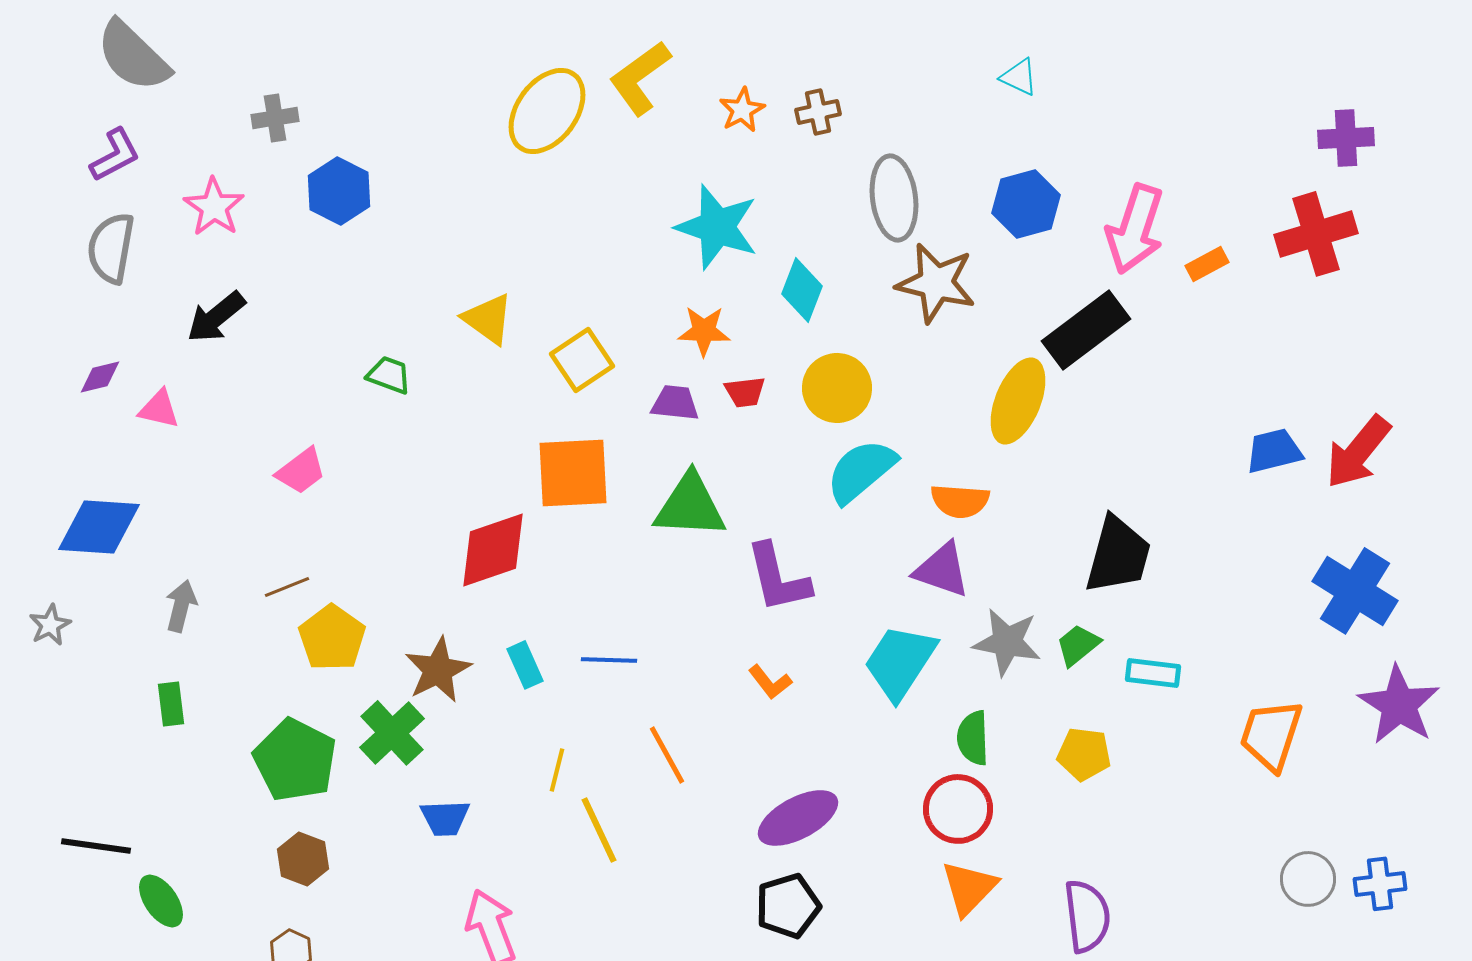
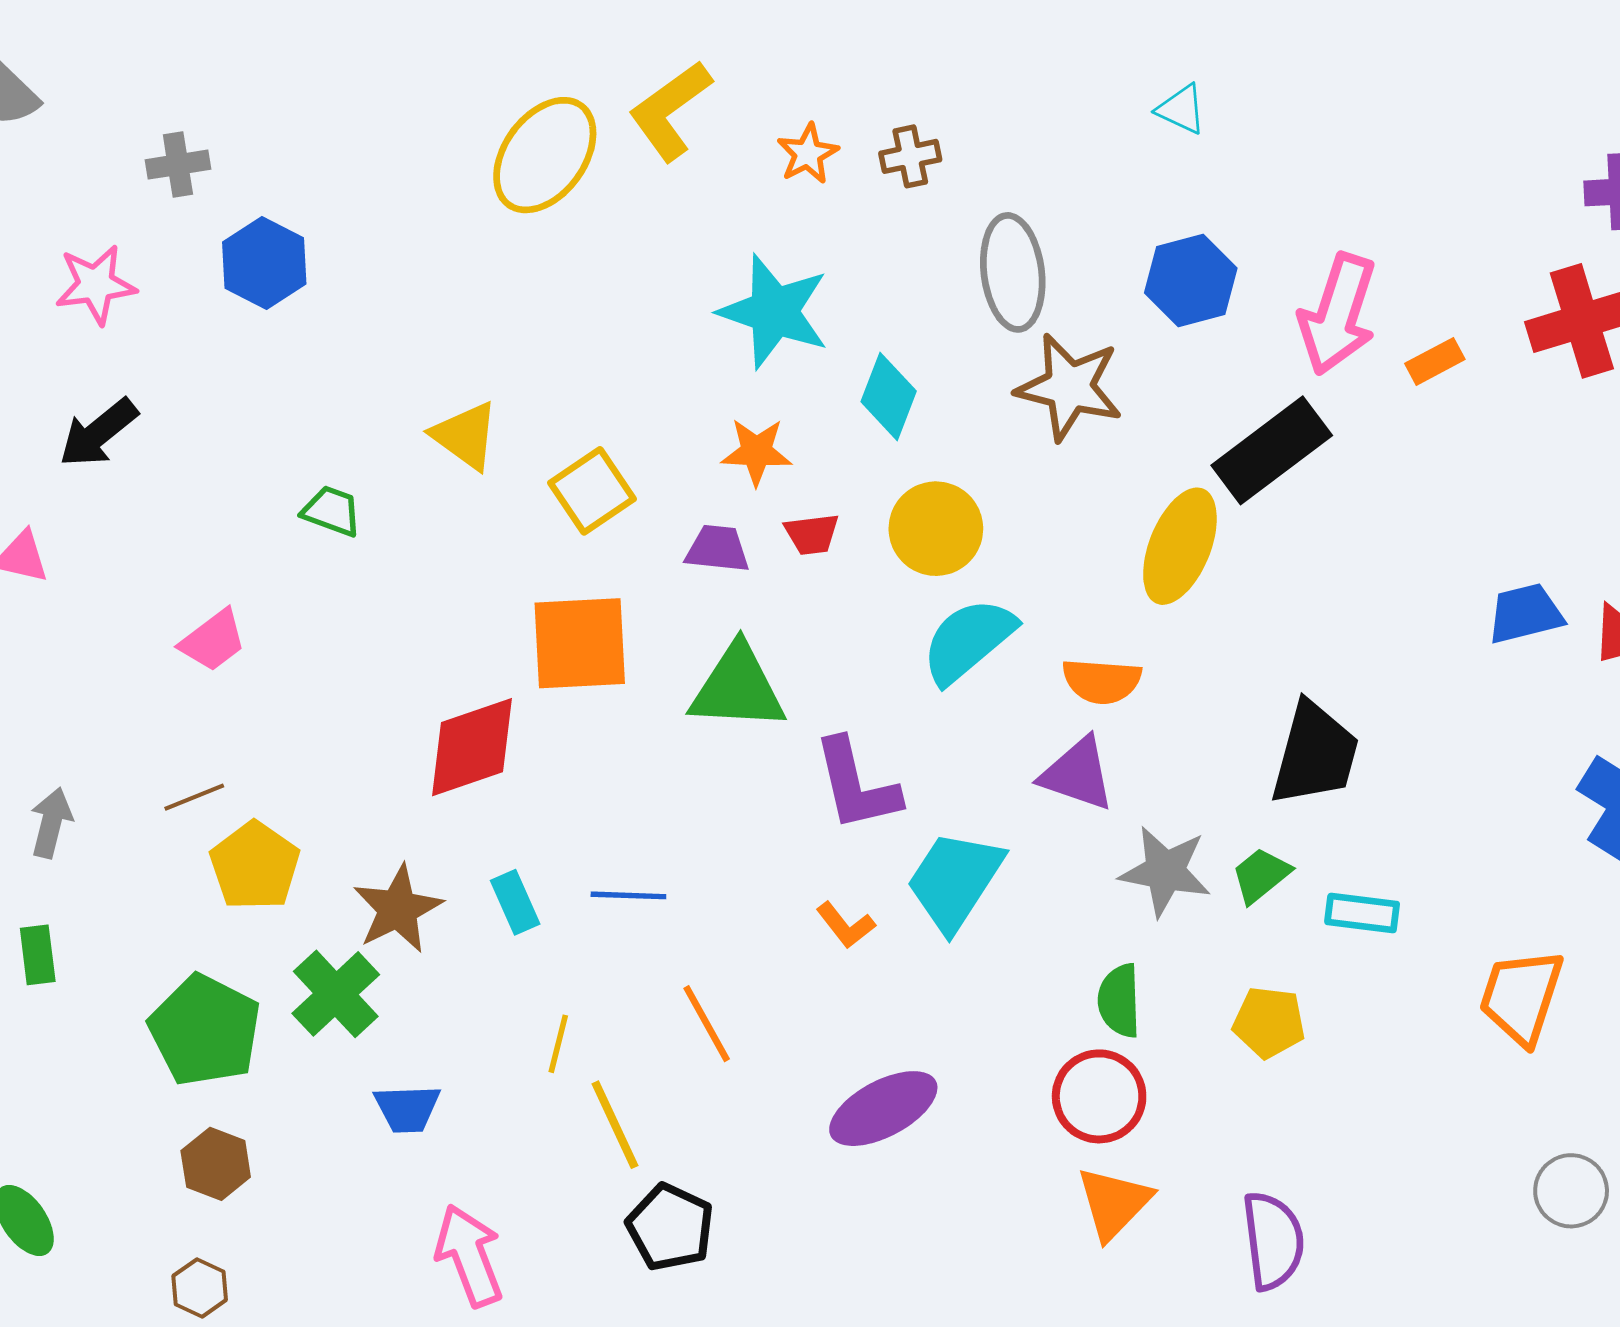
pink star: (214, 207) -> (96, 285), turned 30
cyan trapezoid: (900, 662) -> (955, 881), moved
black pentagon: (788, 906) -> (670, 1227), moved, turned -30

